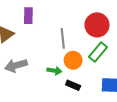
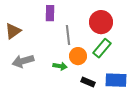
purple rectangle: (28, 16) -> (50, 13), moved
black rectangle: (73, 85) -> (88, 82), moved

